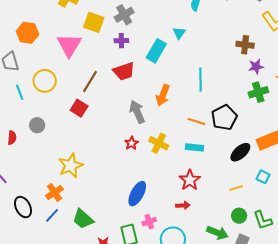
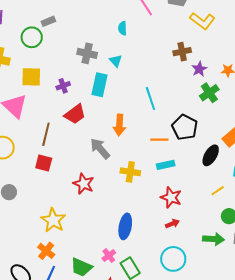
gray cross: (124, 15) -> (87, 53), moved, turned -30
red star: (131, 143) -> (84, 184), moved, size x1.5
pink cross: (149, 222) -> (109, 256), moved

